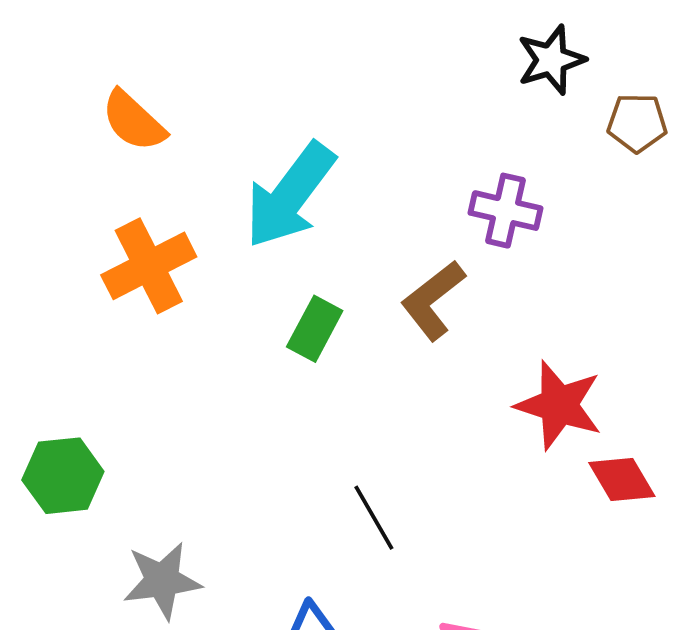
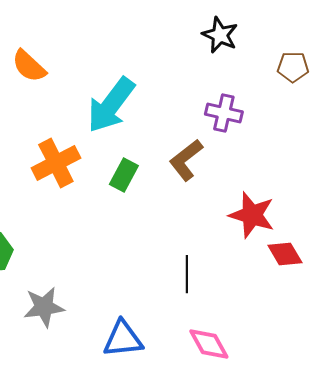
black star: (551, 60) -> (220, 35), moved, turned -30
orange cross: (149, 266) -> (56, 163), moved
black line: (374, 518) -> (187, 274), moved, turned 30

